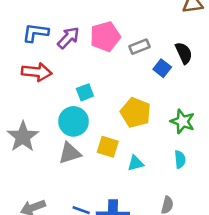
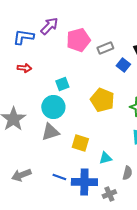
purple arrow: (68, 38) -> (49, 26), moved
red arrow: (37, 72) -> (24, 68), size x0.6
yellow square: (108, 147) -> (80, 143), moved
cyan triangle: (136, 163) -> (105, 158), moved

